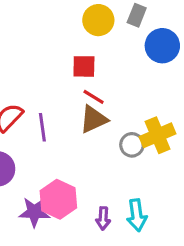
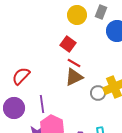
red square: (84, 66) -> (68, 44), turned 35
purple line: (42, 127) -> (42, 104), moved

